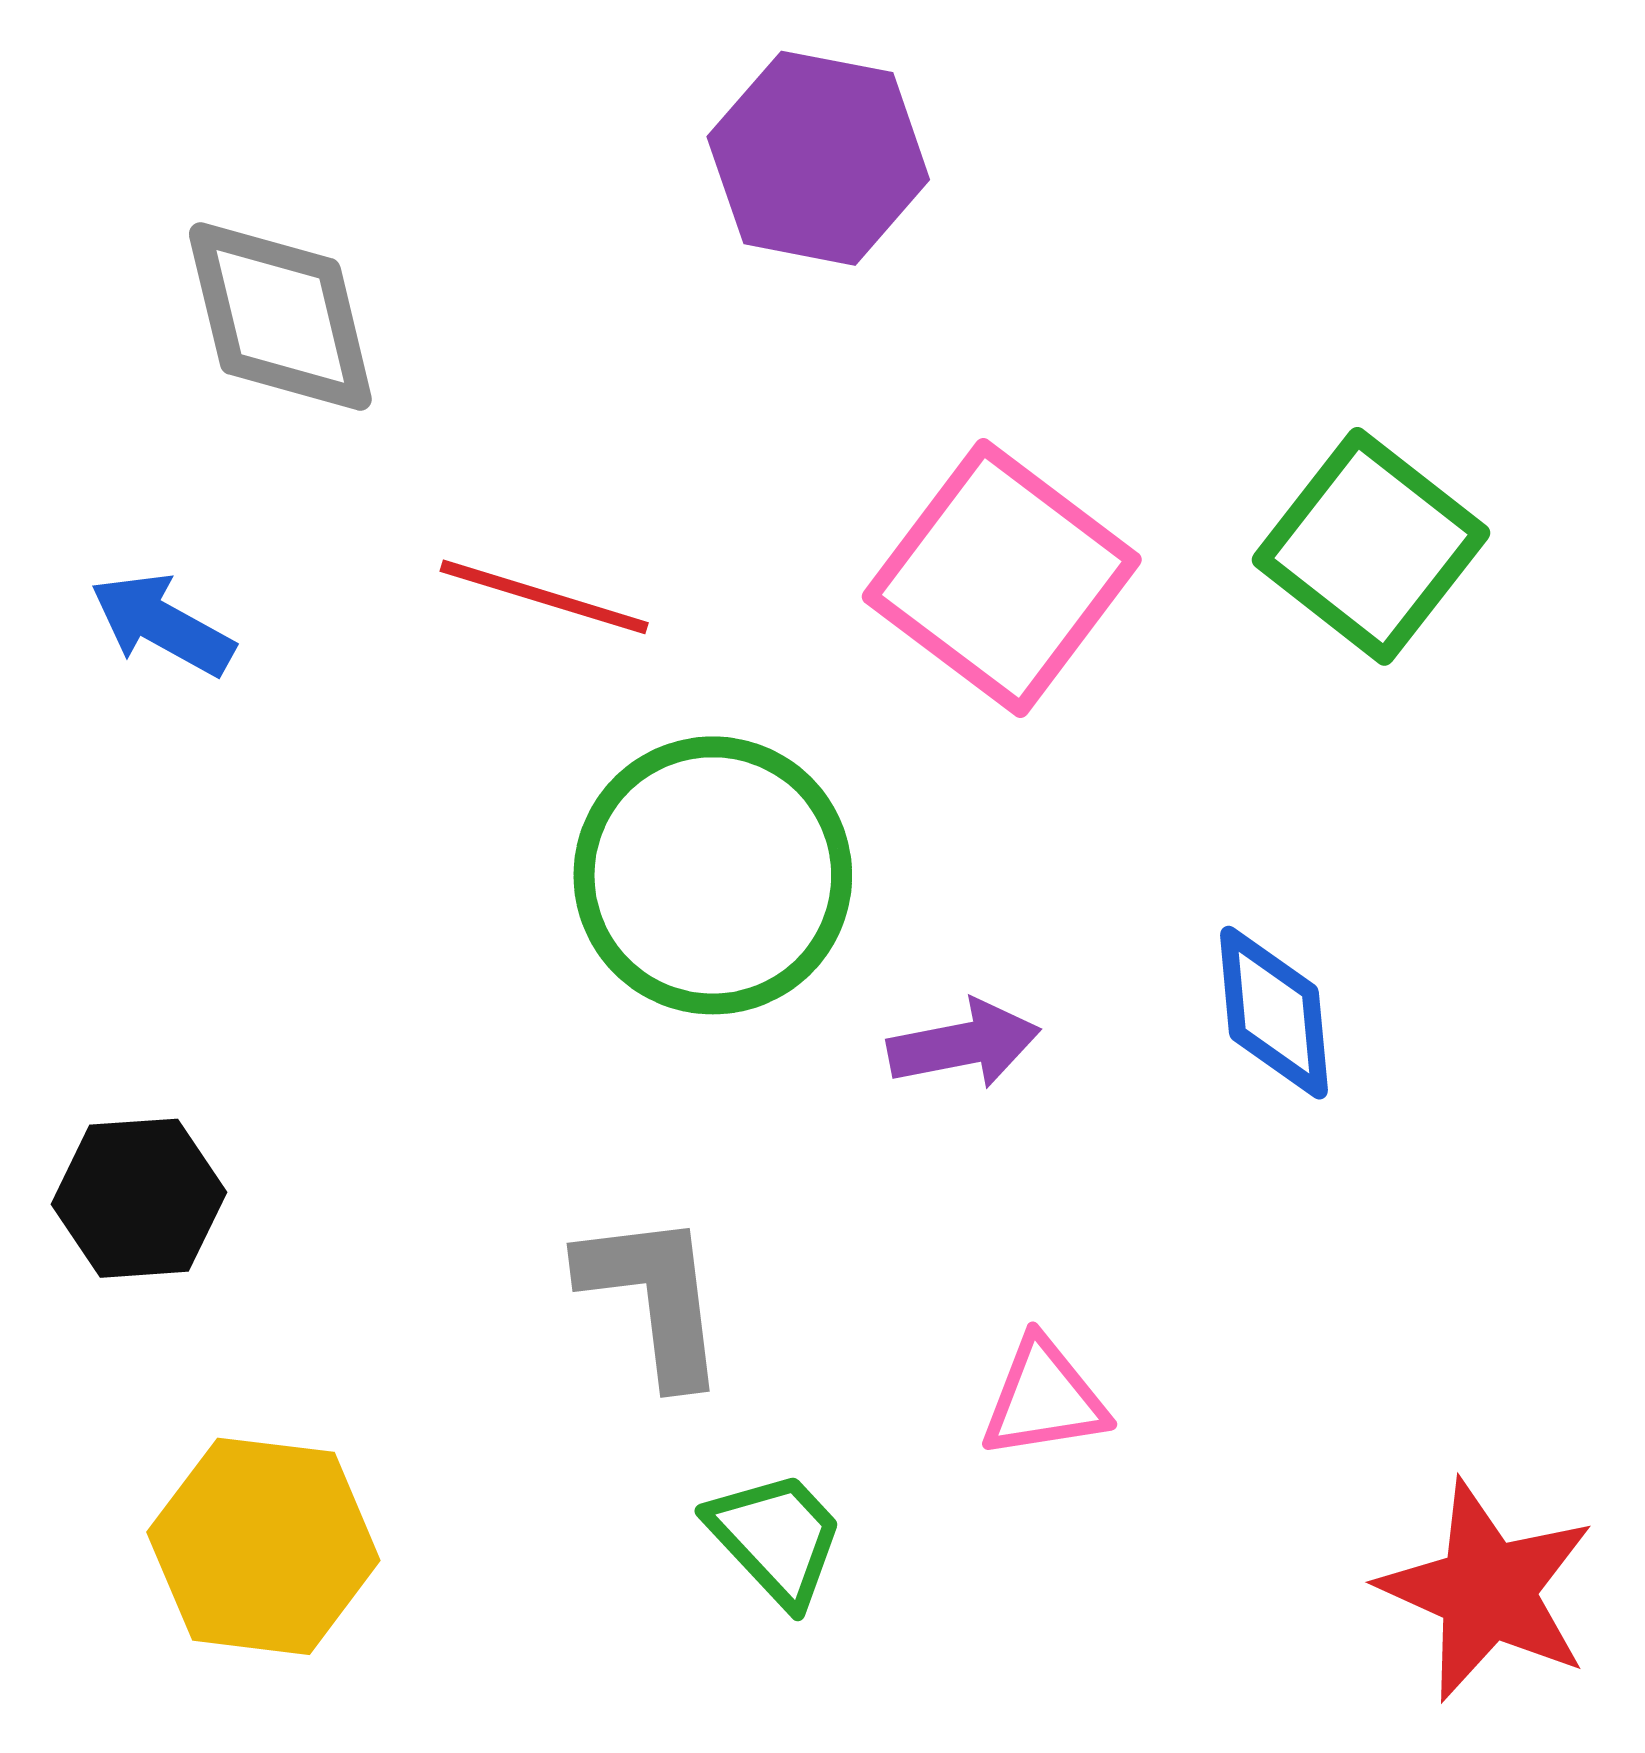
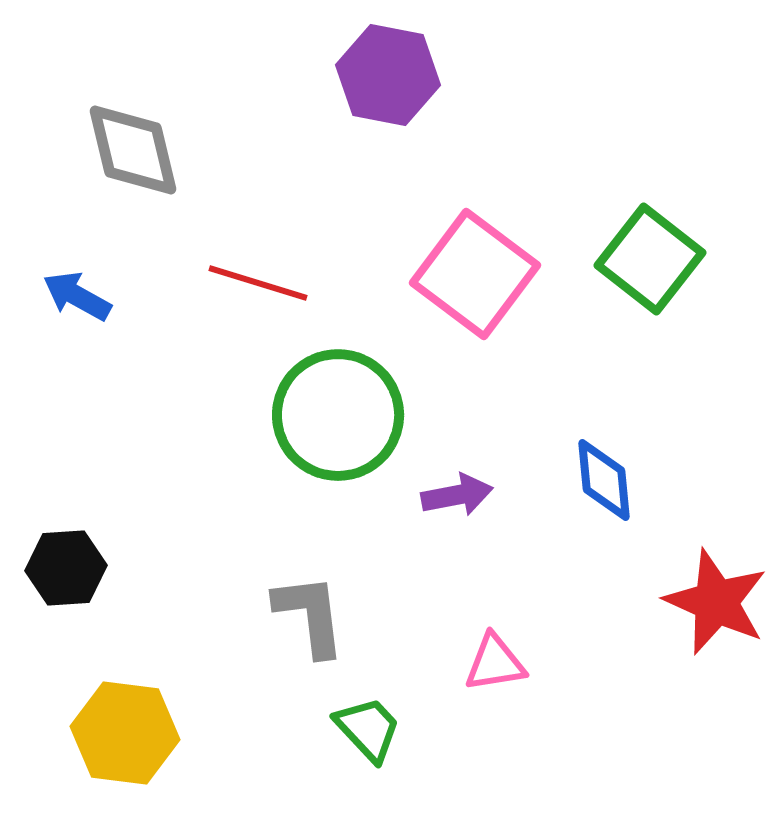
red star: (1487, 1591) -> (716, 602), moved

